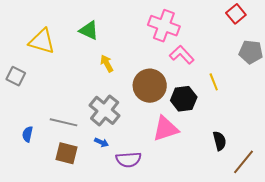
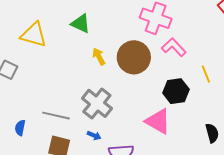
brown circle: (150, 86) -> (134, 57), moved
pink triangle: (166, 129) -> (158, 121), turned 48

